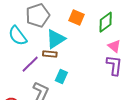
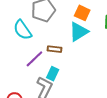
cyan triangle: (56, 39) -> (79, 32), moved
cyan rectangle: (61, 77) -> (53, 74), moved

